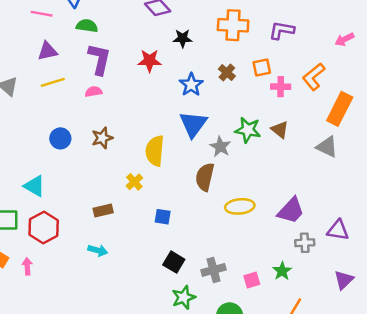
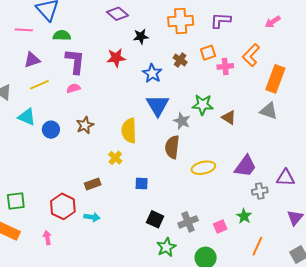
brown triangle: (280, 130) -> (229, 117), moved
cyan triangle: (34, 186) -> (27, 117), moved
red hexagon: (44, 228) -> (63, 206), moved
pink arrow: (27, 266) -> (47, 238), moved

